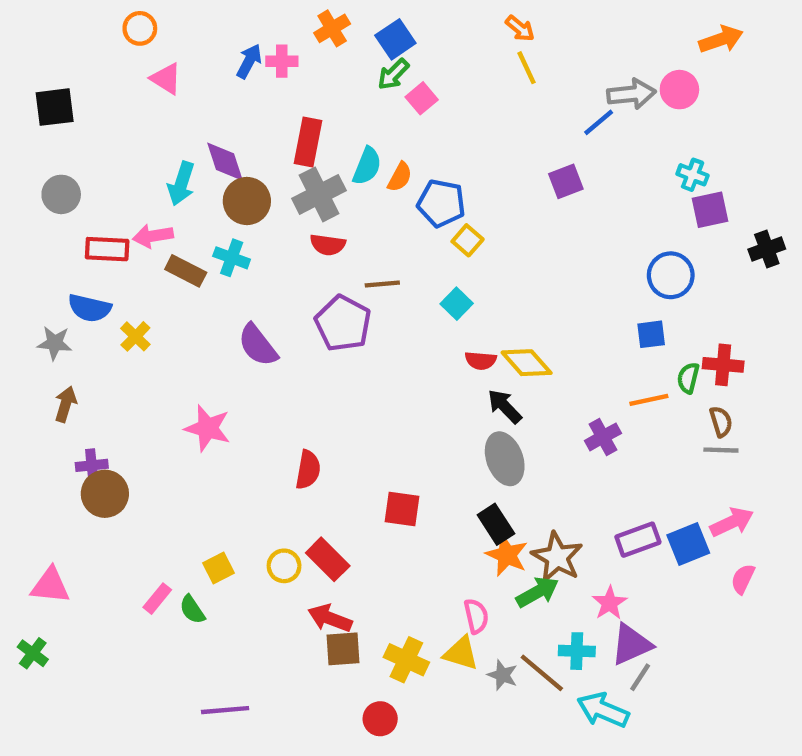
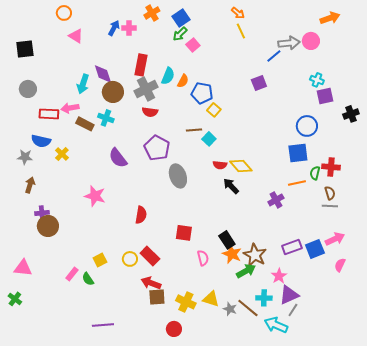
brown line: (382, 284) -> (194, 130), moved
blue square: (651, 334) -> (298, 153), size x1.5
gray ellipse: (505, 459) -> (178, 176), moved
pink semicircle: (476, 616) -> (203, 258), moved

